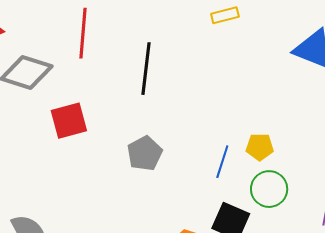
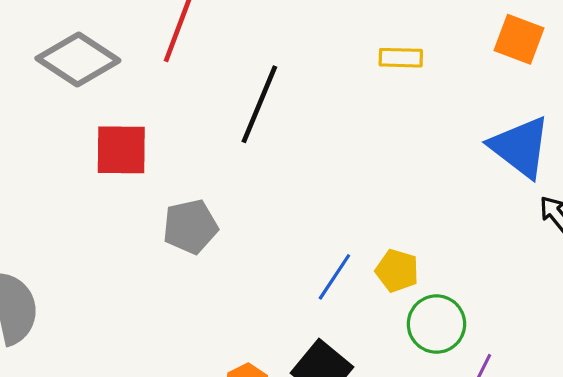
gray pentagon: (145, 153) -> (190, 227), moved
green circle: (269, 189) -> (436, 324), moved

